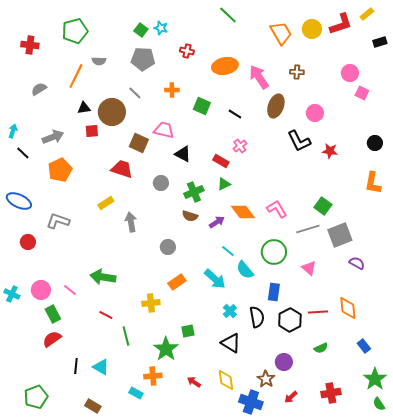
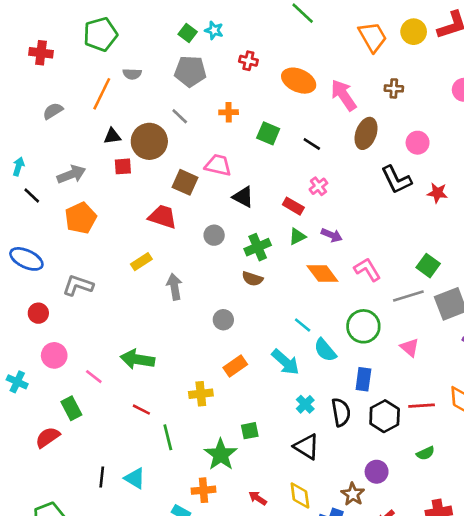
orange ellipse: (225, 66) -> (299, 81), turned 35
purple arrow: (217, 222) -> (332, 235), moved, turned 56
pink circle: (41, 290) -> (54, 355), moved
red semicircle: (52, 339) -> (48, 437), moved

